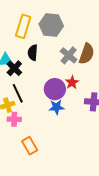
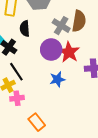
red star: (72, 82) -> (69, 52), size x1.5
purple circle: (55, 89) -> (51, 49), moved

